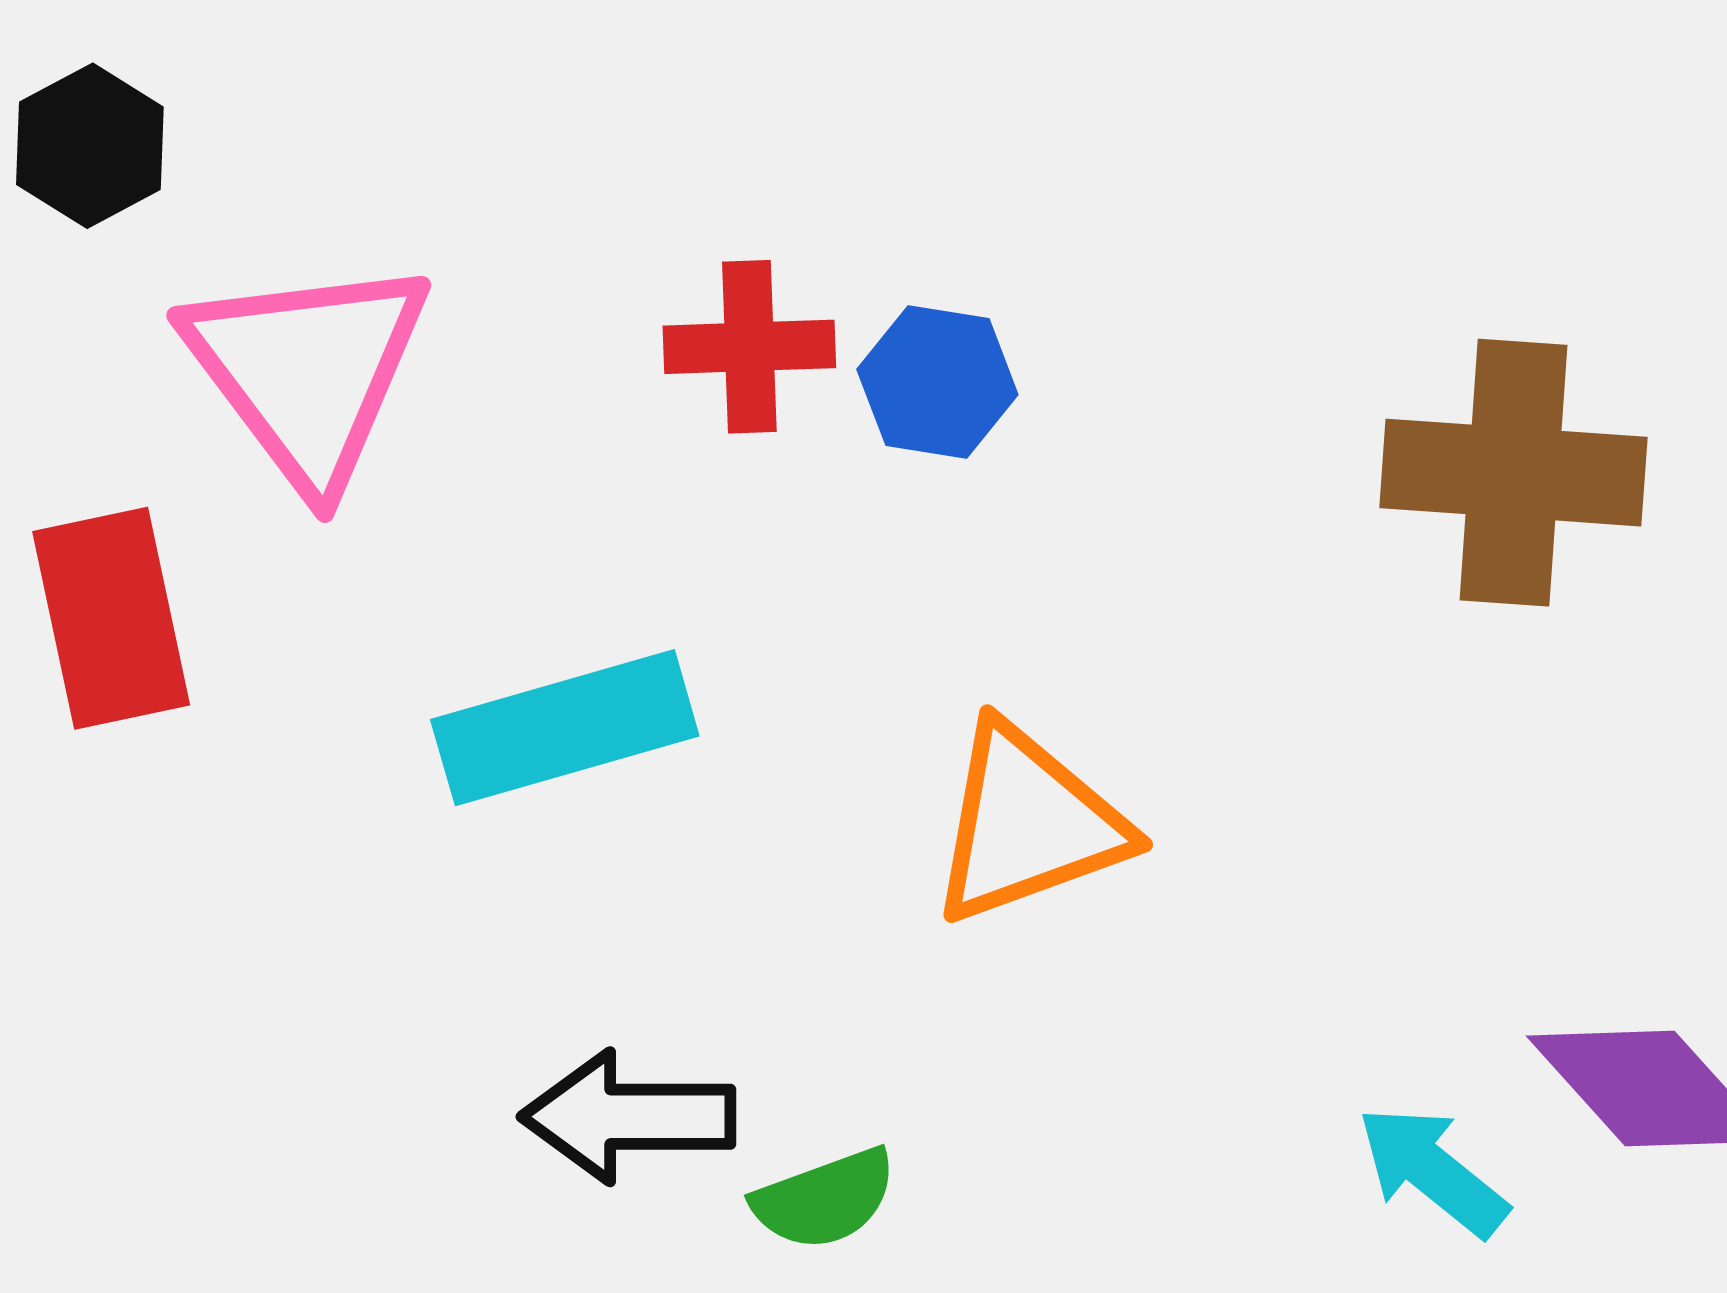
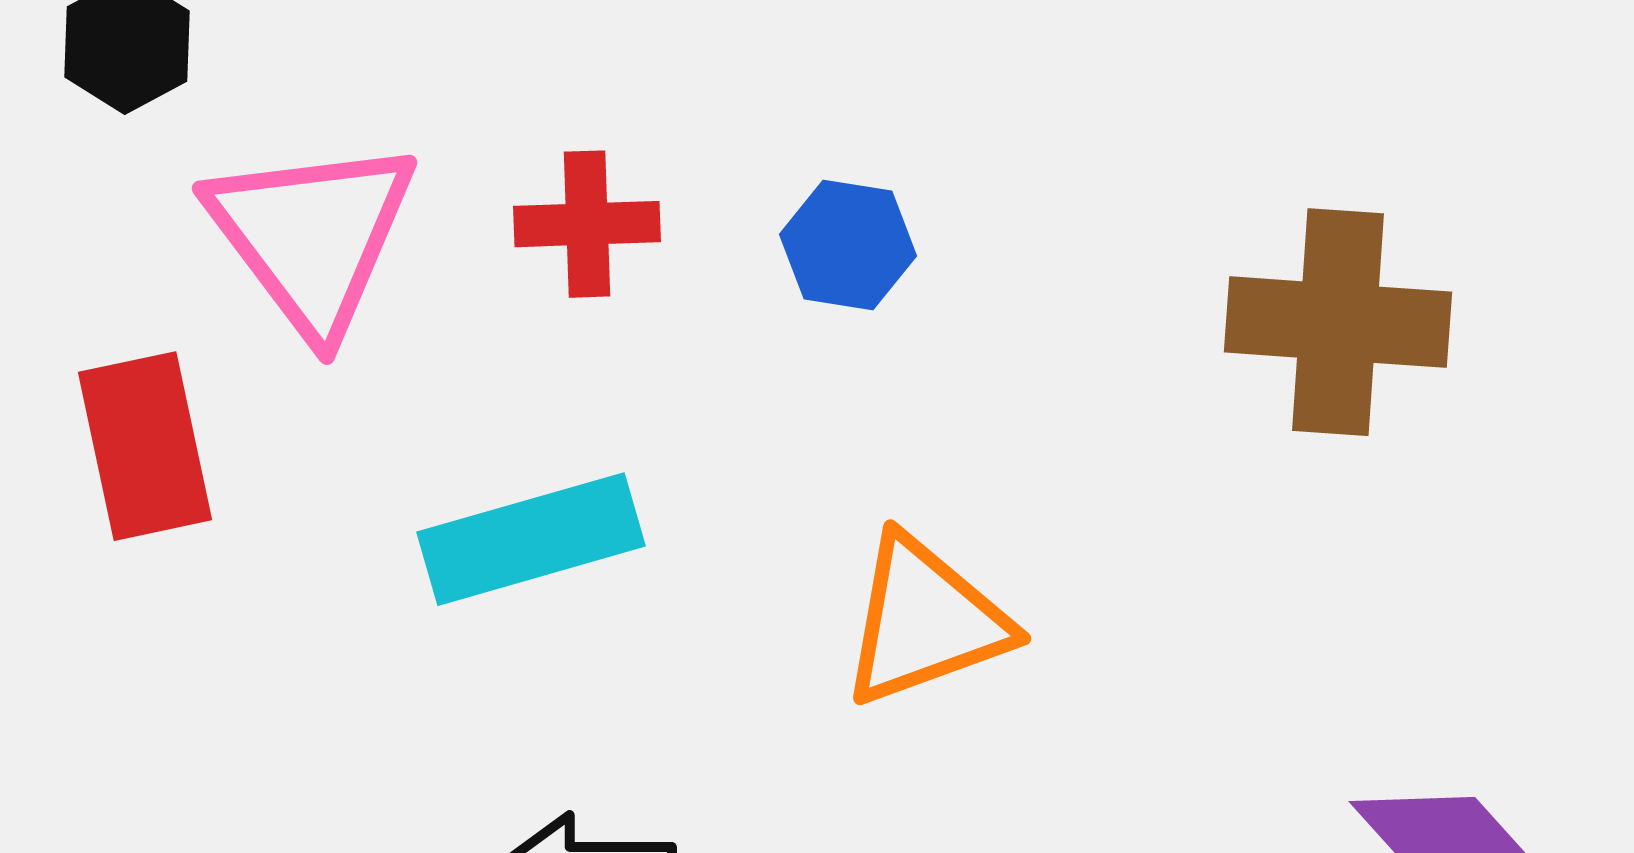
red cross: (749, 347) -> (587, 224), moved

